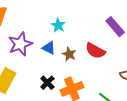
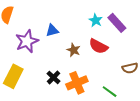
cyan star: (58, 25) -> (96, 20), moved
blue triangle: (49, 48) -> (52, 30), moved, turned -40

